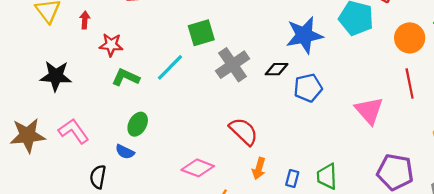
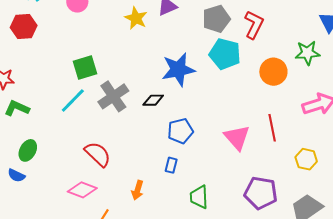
cyan line: (170, 67) -> (73, 101), moved
red line: (410, 83) -> (272, 128), moved
blue pentagon: (308, 88) -> (180, 131), moved
red semicircle: (244, 131) -> (98, 154), moved
blue rectangle: (292, 178) -> (171, 165), moved

